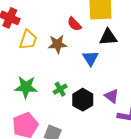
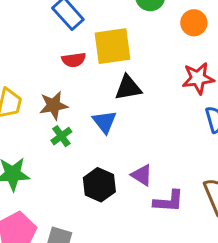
red semicircle: (74, 24) -> (74, 60), moved, turned -49
green cross: (60, 89) -> (61, 136), moved

